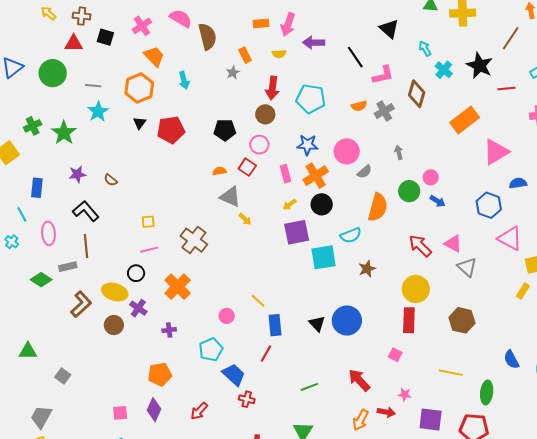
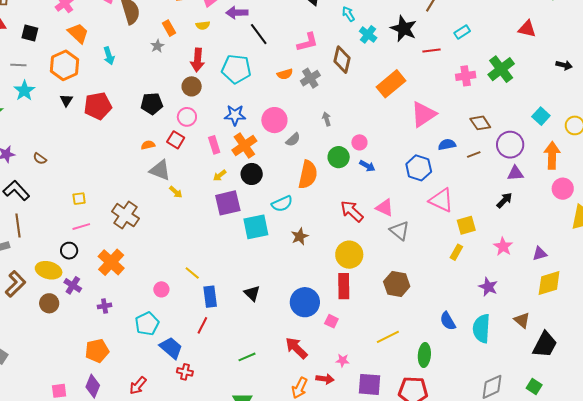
black square: (105, 37) -> (30, 33), moved
black line: (355, 57) -> (259, 34), moved
blue circle: (347, 321) -> (305, 302), moved
yellow line: (451, 373) -> (388, 337), turned -35

